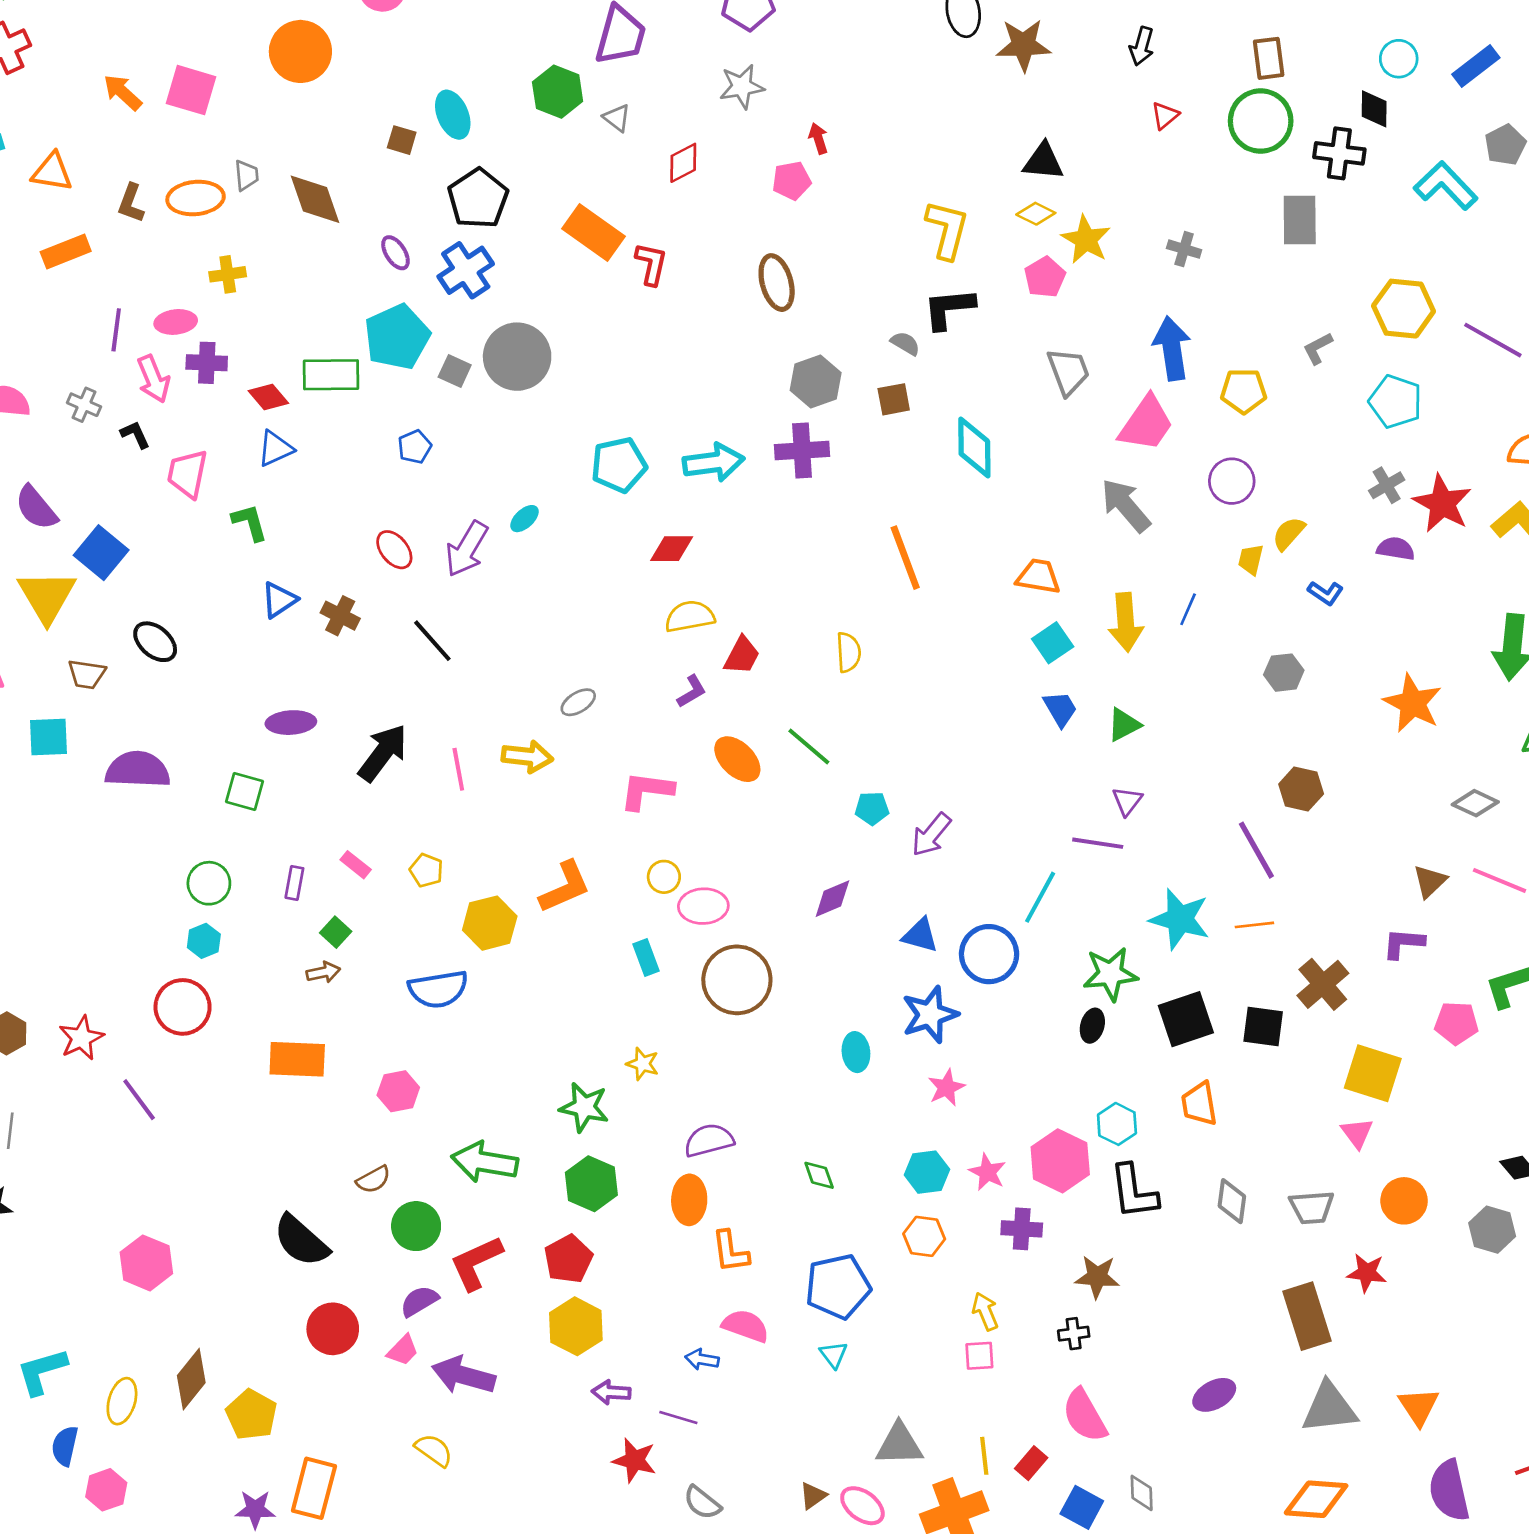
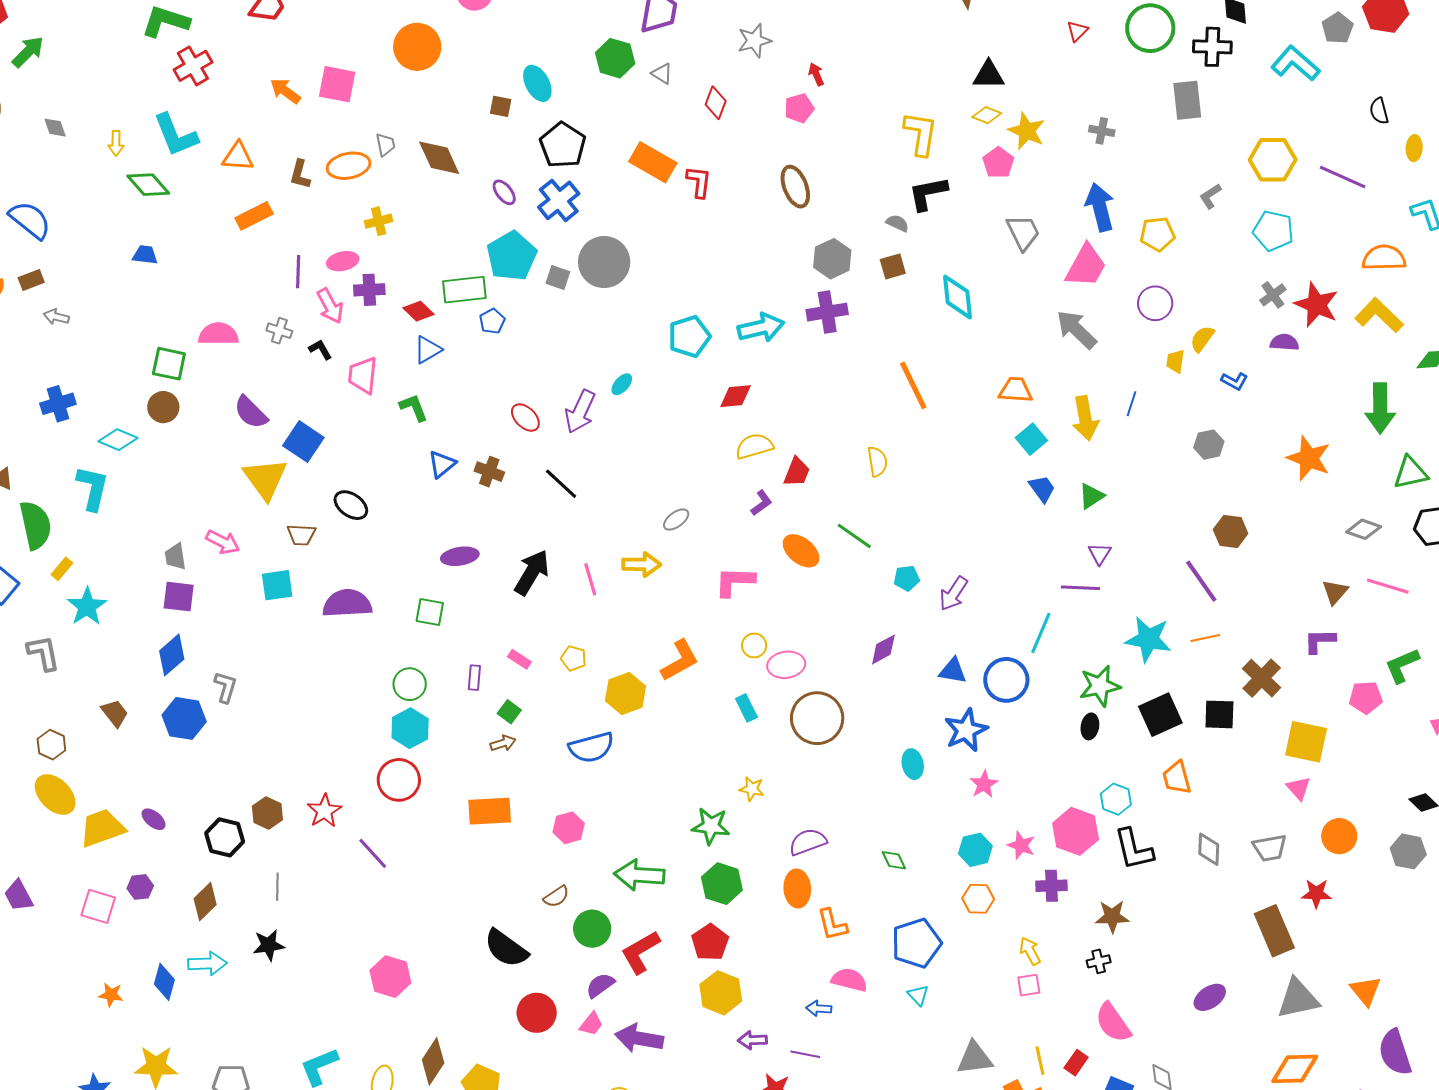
red diamond: (683, 163) -> (716, 103), turned -36
blue pentagon: (415, 447) -> (492, 321), moved
cyan hexagon: (204, 941) -> (410, 728), size x1.5

